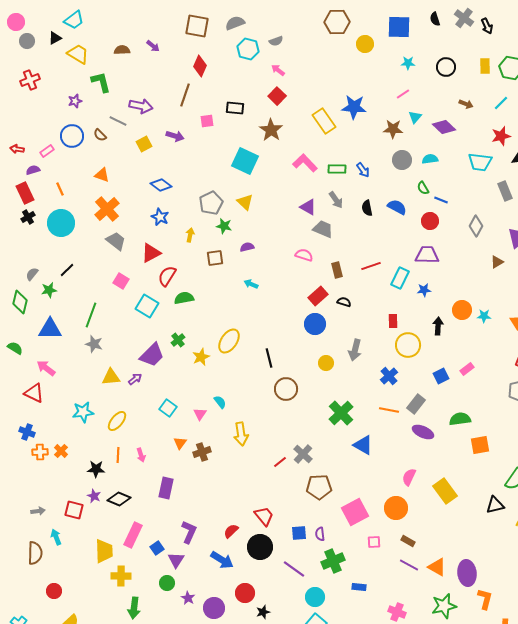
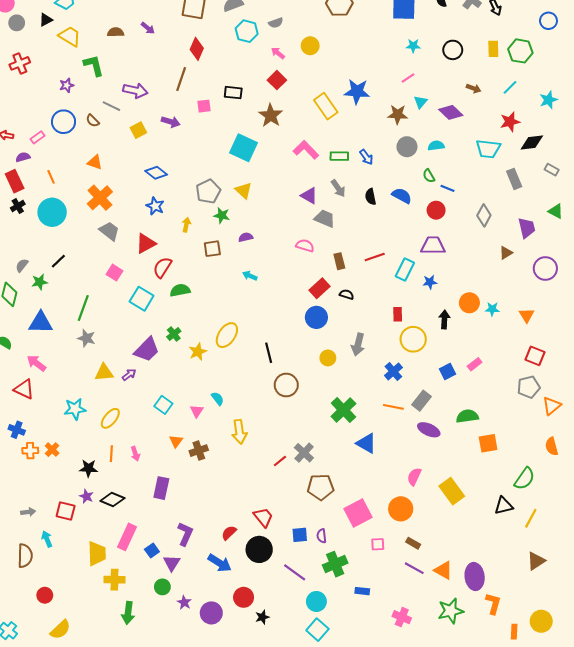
yellow circle: (365, 44) -> (310, 46), moved

